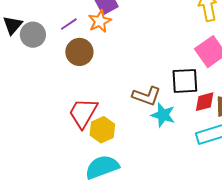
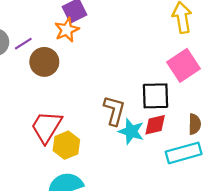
purple line: (69, 24) -> (23, 44), moved
brown L-shape: (146, 96) -> (114, 111), turned -96
red diamond: (205, 102) -> (155, 125), moved

